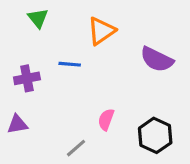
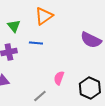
green triangle: (38, 18) -> (14, 26), moved
orange triangle: (101, 31) -> (44, 16), moved

